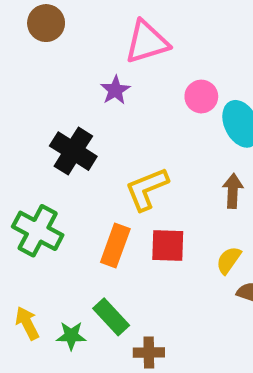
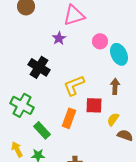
orange rectangle: (115, 245) -> (69, 118), moved
red square: (168, 245) -> (94, 105), moved
green rectangle: (111, 317) -> (42, 130), moved

